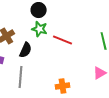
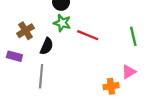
orange cross: (63, 86) -> (111, 86), moved

